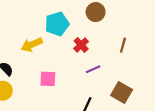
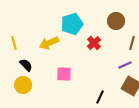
brown circle: (96, 12) -> (116, 21), moved
purple line: (93, 69) -> (125, 65), moved

